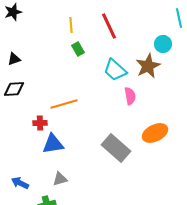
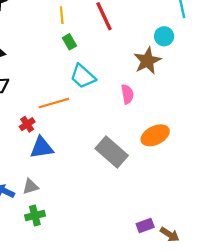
cyan trapezoid: (115, 70) -> (83, 76), moved
red cross: (40, 123) -> (27, 124), turned -32
gray triangle: (60, 179) -> (30, 187), moved

